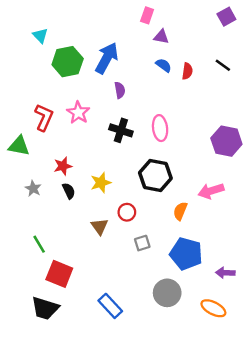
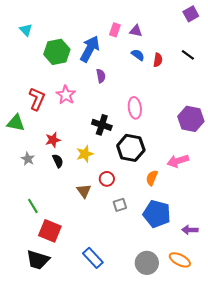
pink rectangle: (147, 15) -> (115, 30), moved
cyan triangle: (40, 36) -> (26, 30), moved
black cross: (121, 130) -> (102, 125), moved
gray circle: (167, 293) -> (147, 263), moved

